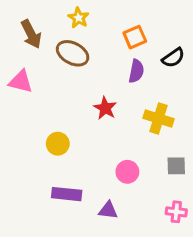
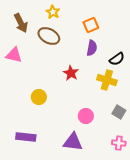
black semicircle: (173, 58) -> (117, 59), moved
gray square: (176, 166) -> (119, 112), turned 32
purple rectangle: (67, 194) -> (26, 137), moved
purple triangle: (108, 210) -> (73, 142), size x1.5

